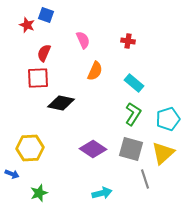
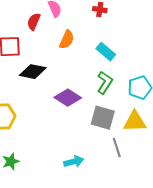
red semicircle: (44, 53) -> (34, 22), moved
purple diamond: (93, 149) -> (68, 98), moved
yellow triangle: (163, 153) -> (135, 122), turned 40

